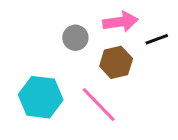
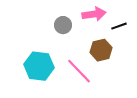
brown hexagon: (116, 62) -> (101, 50), moved

